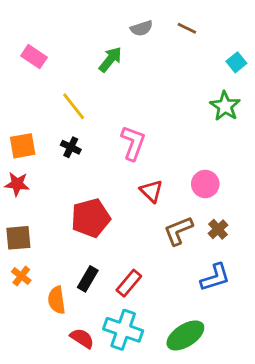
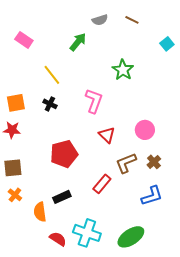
green star: (225, 106) -> (123, 70), moved
black rectangle: (88, 279) -> (62, 197), turned 36
red rectangle: (129, 283) -> (102, 184), moved

